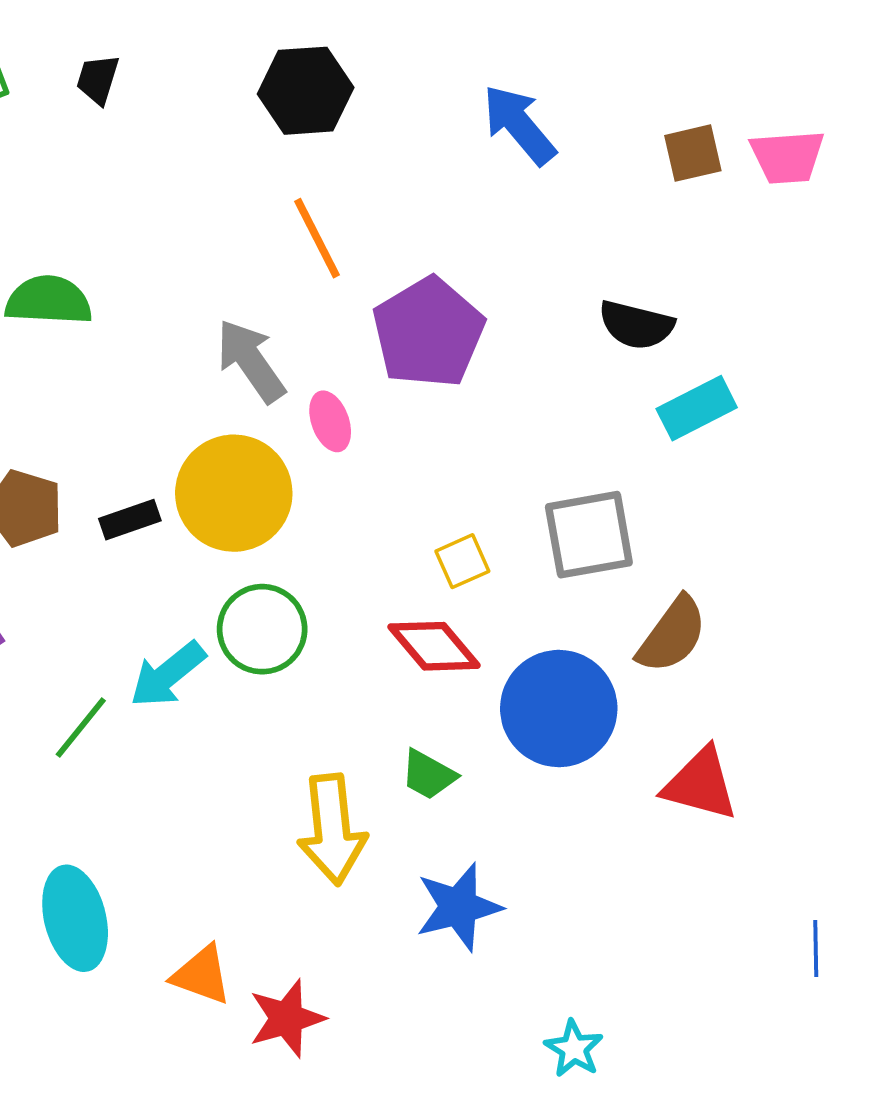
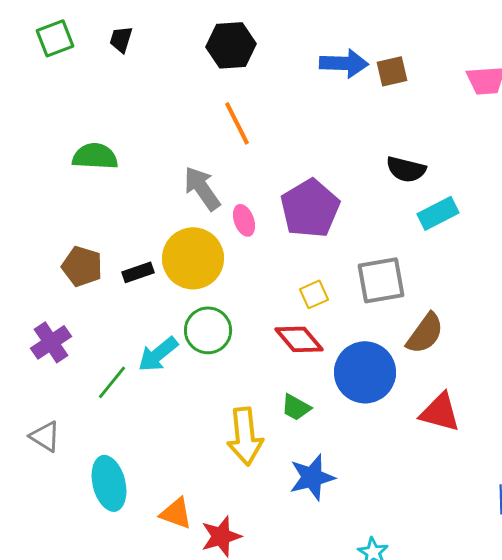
blue arrow: (519, 125) -> (344, 63), turned 132
brown square: (693, 153) -> (392, 71), moved
purple pentagon: (428, 333) -> (310, 208), moved

